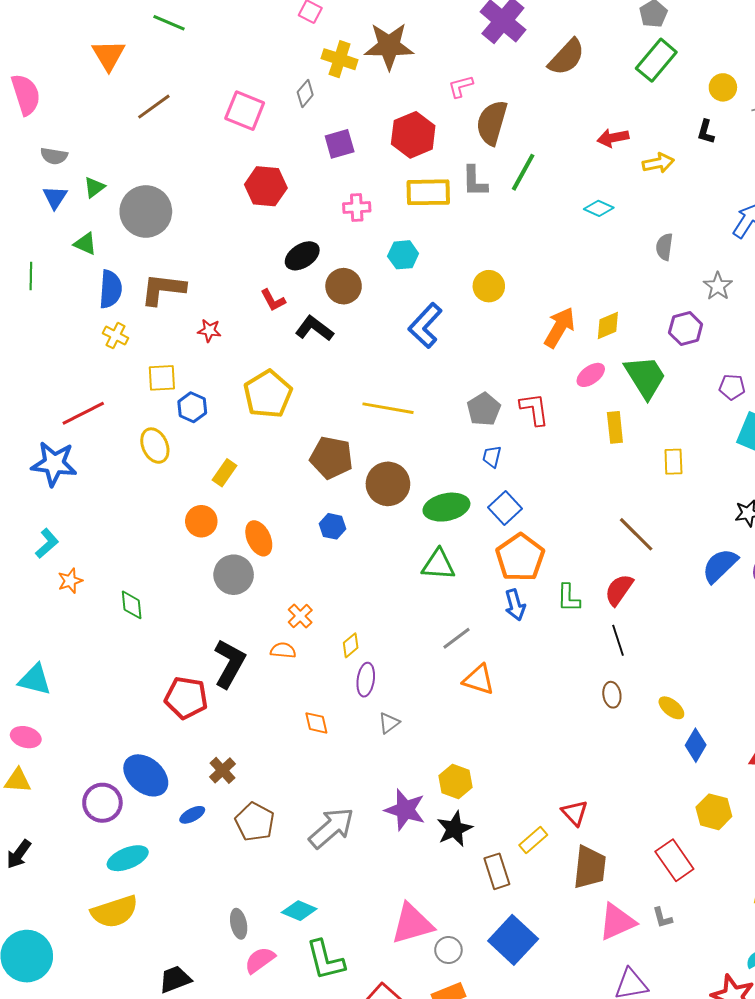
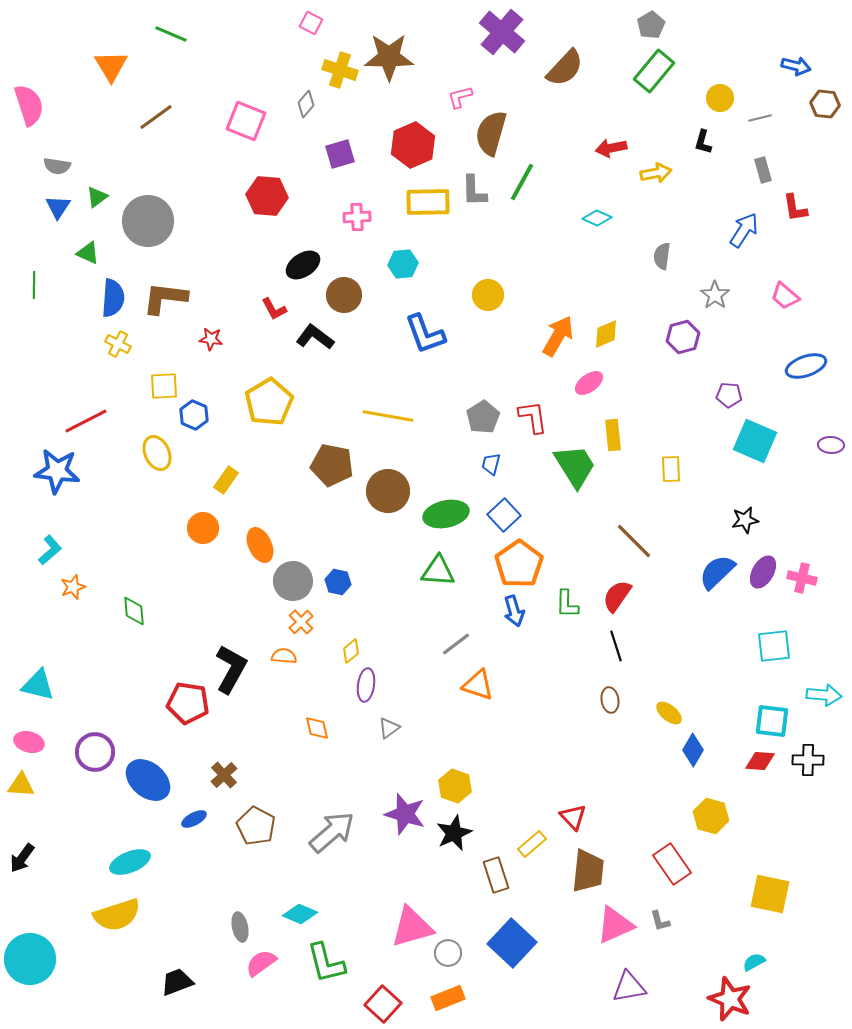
blue L-shape: (425, 325) -> (425, 334), turned -63
green trapezoid: (645, 377) -> (575, 466), moved
blue hexagon: (332, 526) -> (338, 582), moved
gray circle: (234, 575) -> (293, 581), moved
purple circle: (102, 803) -> (95, 752), moved

